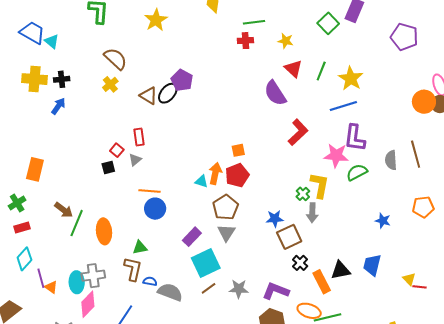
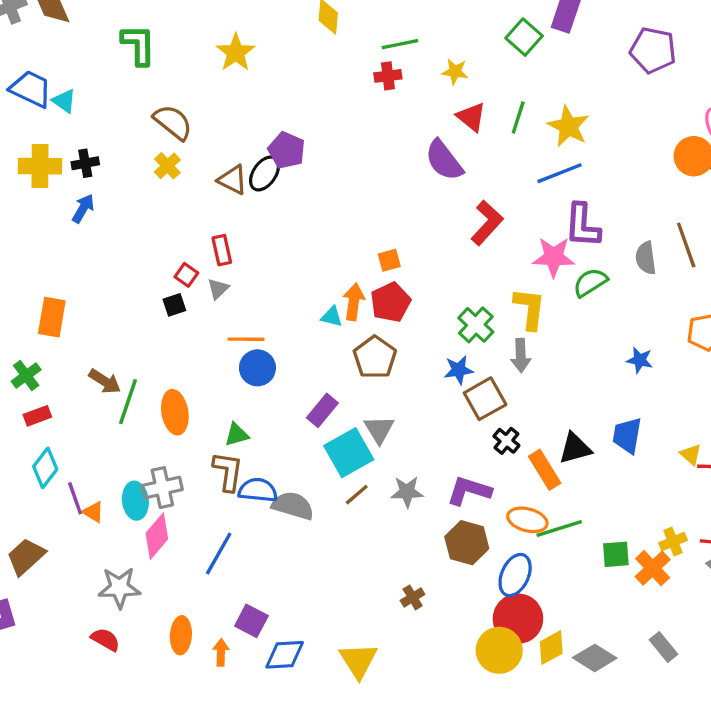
green cross: (303, 194) -> (476, 325), moved, size x1.5
gray triangle: (226, 233) -> (379, 429), moved
blue semicircle: (150, 281) -> (258, 490), size x1.6

